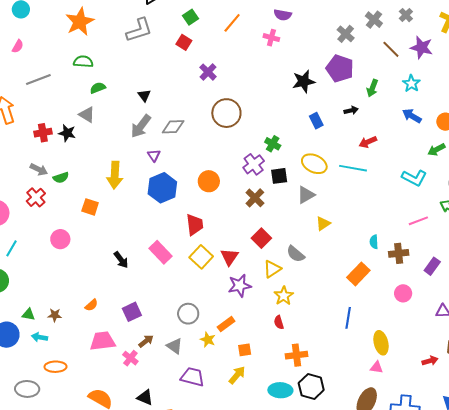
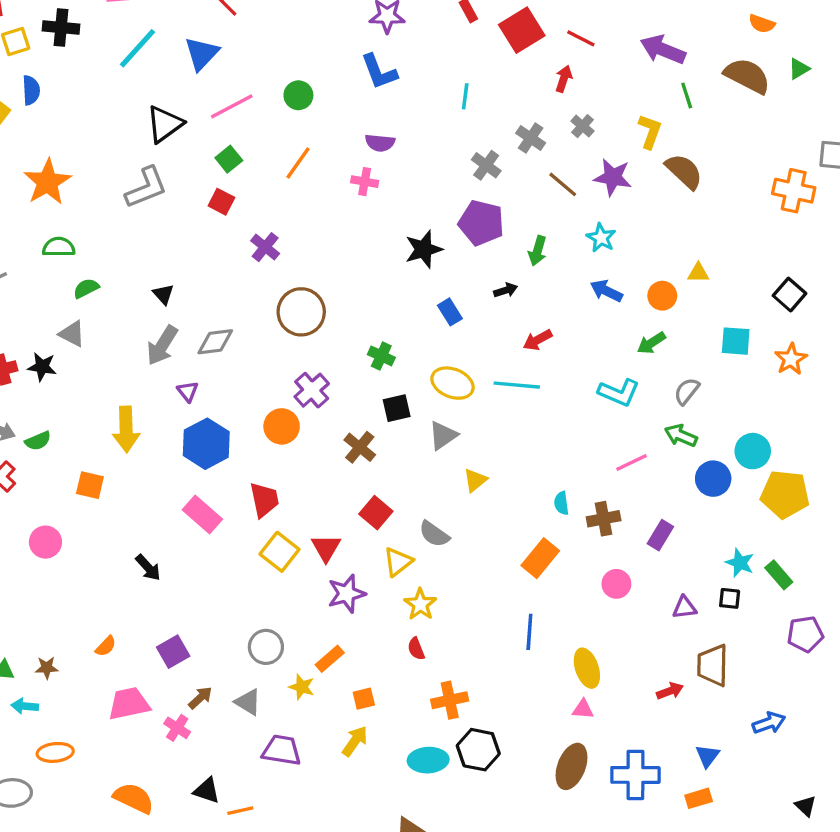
purple cross: (254, 164) -> (312, 390), moved
pink rectangle: (160, 252) -> (202, 514), moved

